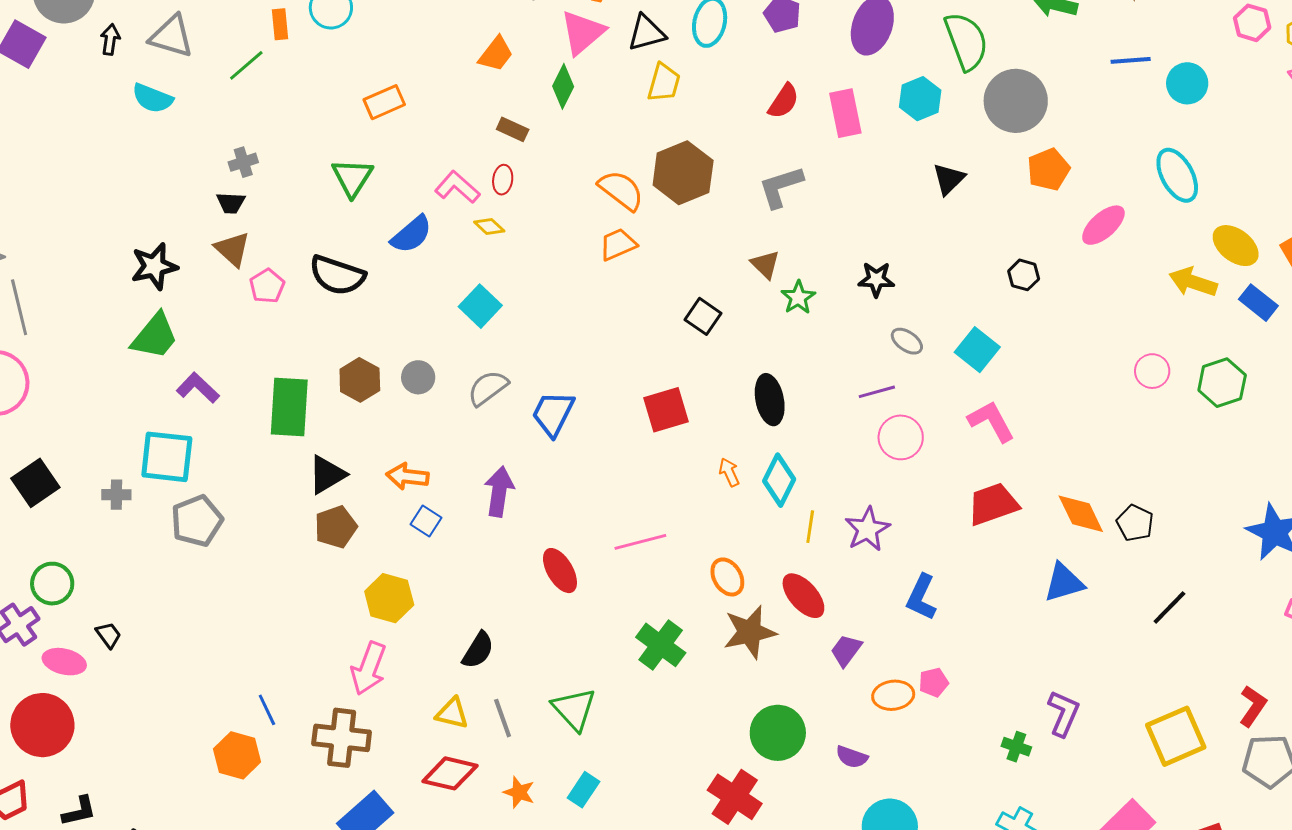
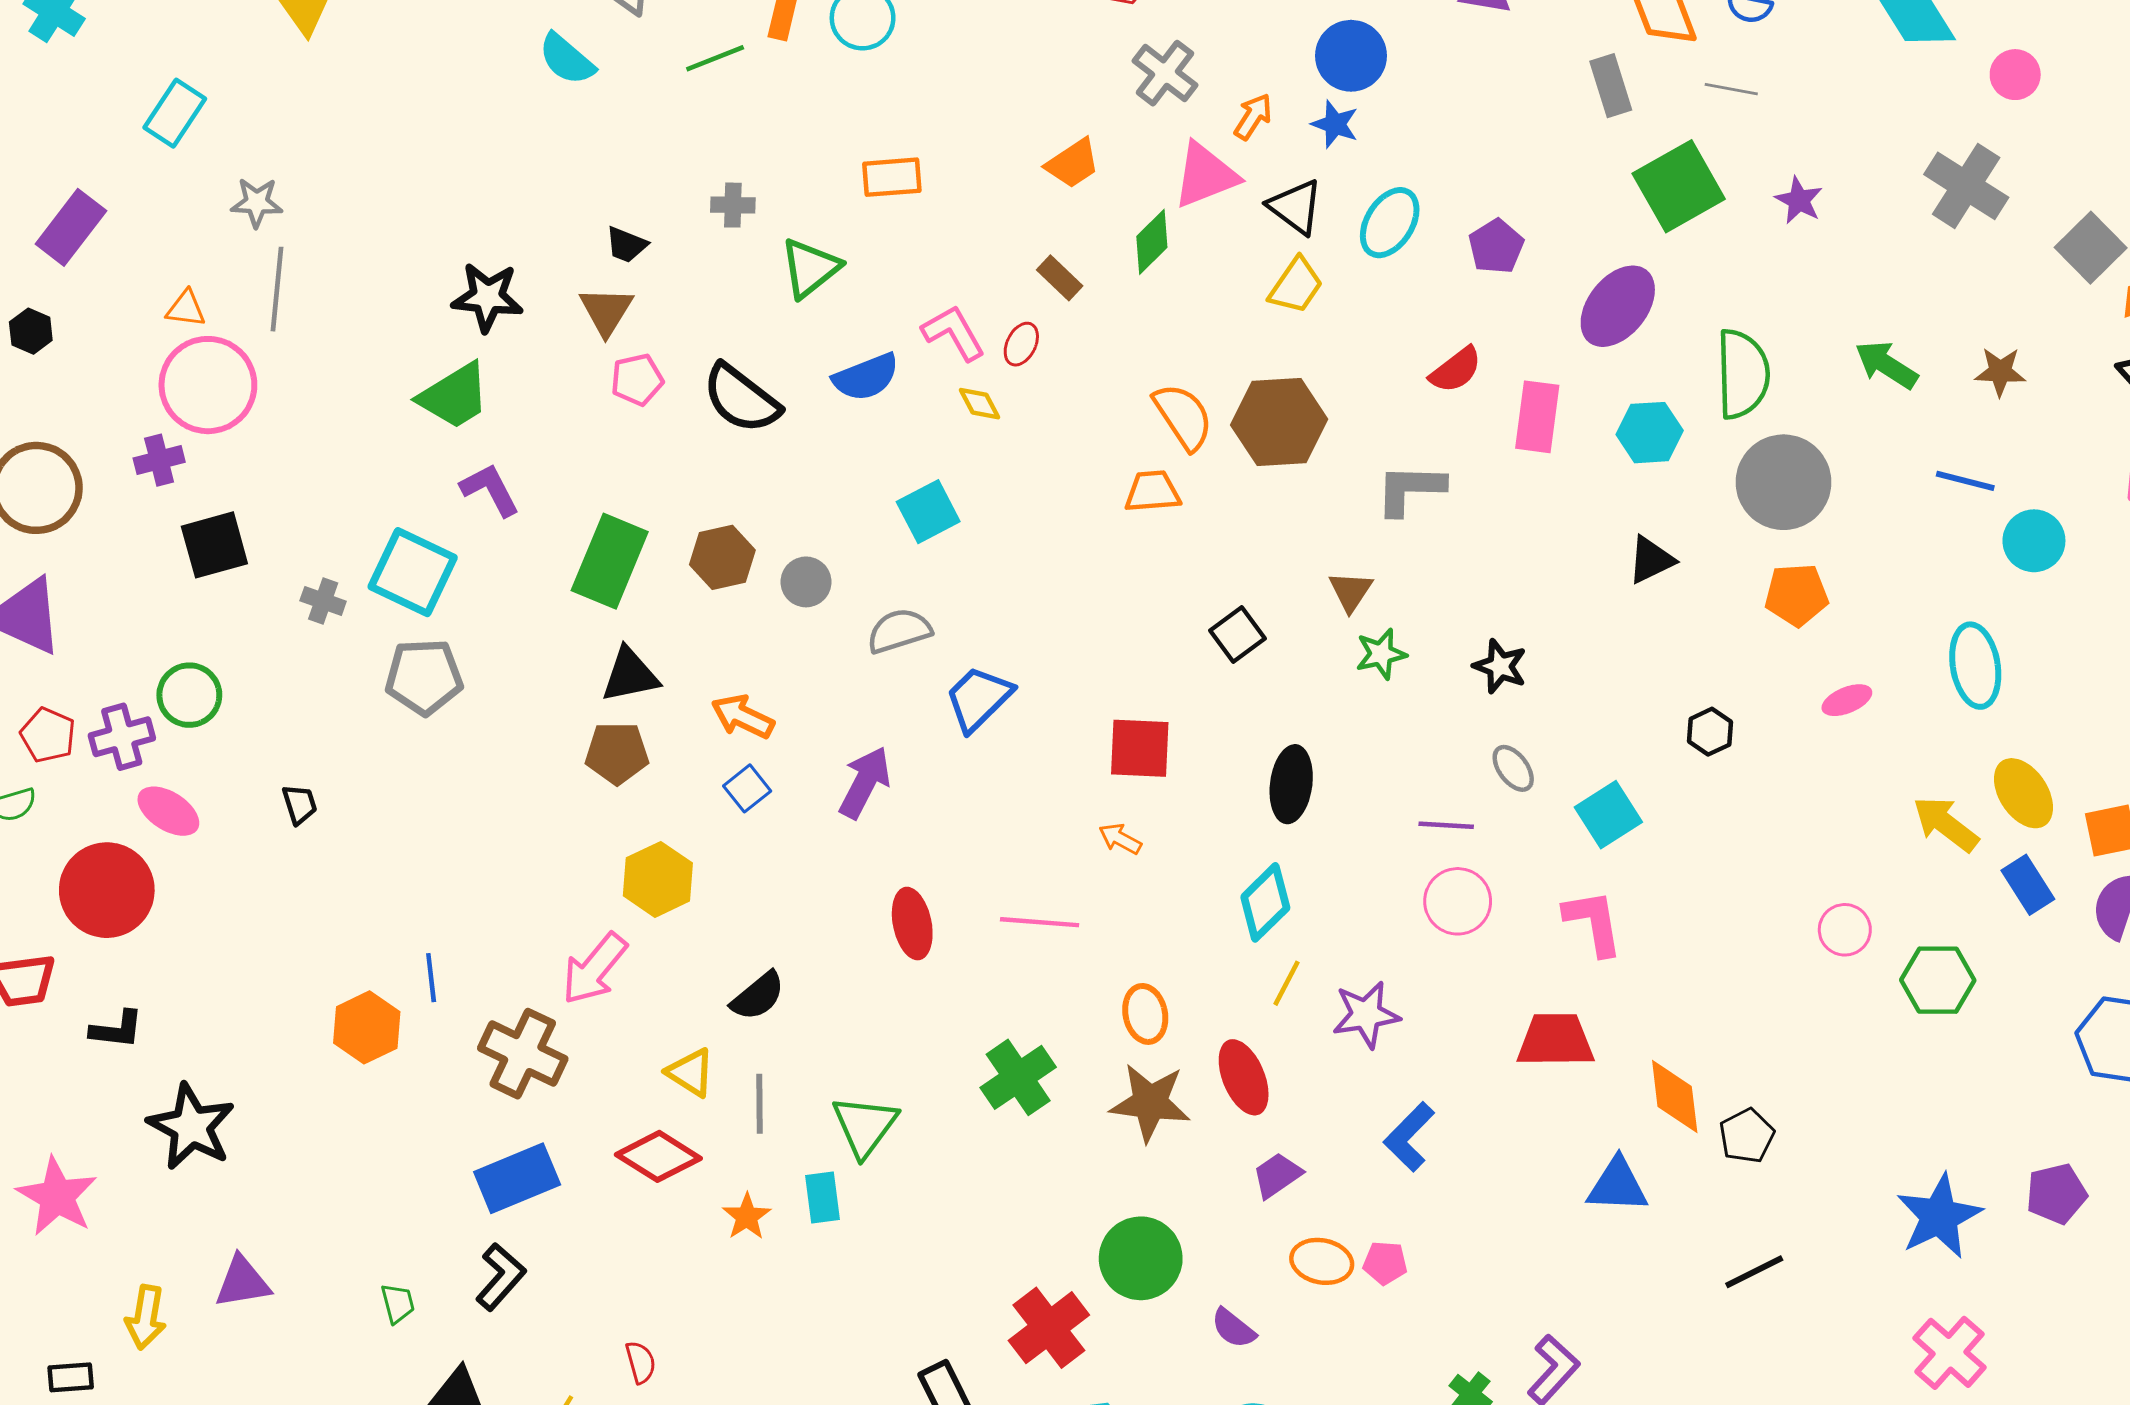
black triangle: (646, 33) -> (1295, 207), turned 33
gray cross: (243, 162) -> (733, 205), moved
pink ellipse: (1103, 225) -> (1847, 700), size x0.7
orange arrow: (729, 472) -> (1120, 839), moved, turned -56
black trapezoid: (108, 635) -> (300, 804), moved
cyan rectangle: (583, 790) -> (822, 1198), moved, turned -60

